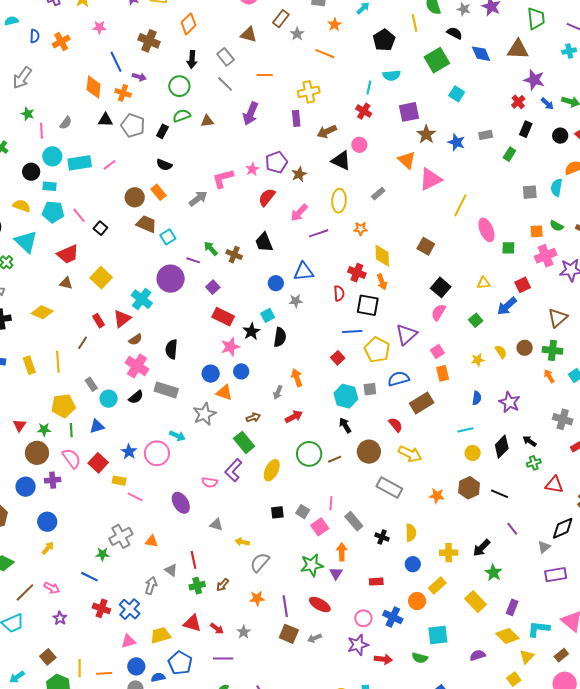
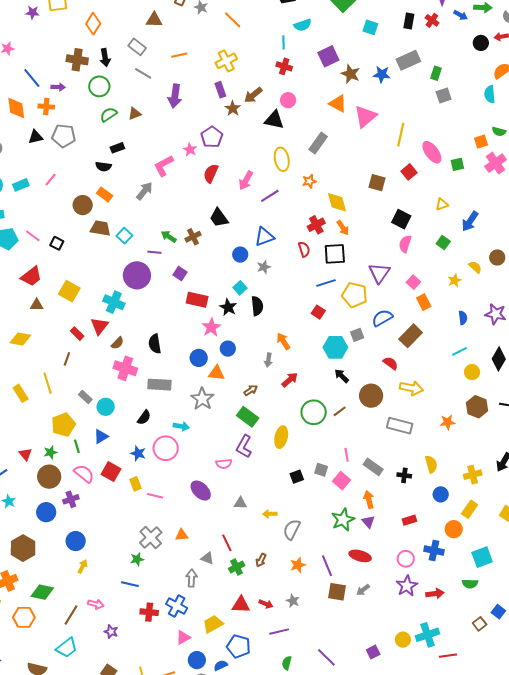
brown cross: (149, 41) -> (77, 60), moved
orange line: (325, 54) -> (233, 20), turned 36
black rectangle: (526, 129) -> (409, 21), moved
black rectangle: (162, 131) -> (117, 148), moved, turned 56
gray rectangle: (486, 135) -> (408, 60), size x1.6
cyan rectangle: (80, 163) -> (21, 185), size x0.7
brown star: (299, 174) -> (233, 108), moved
gray square: (530, 192) -> (444, 96), moved
gray rectangle: (378, 194) -> (318, 143), size x1.5
brown cross: (234, 255) -> (193, 237), turned -35
red cross: (357, 273) -> (316, 225), turned -36
red square: (523, 285) -> (409, 172), moved
black semicircle: (136, 397) -> (144, 417), moved
yellow rectangle: (119, 481) -> (136, 484), turned 72

